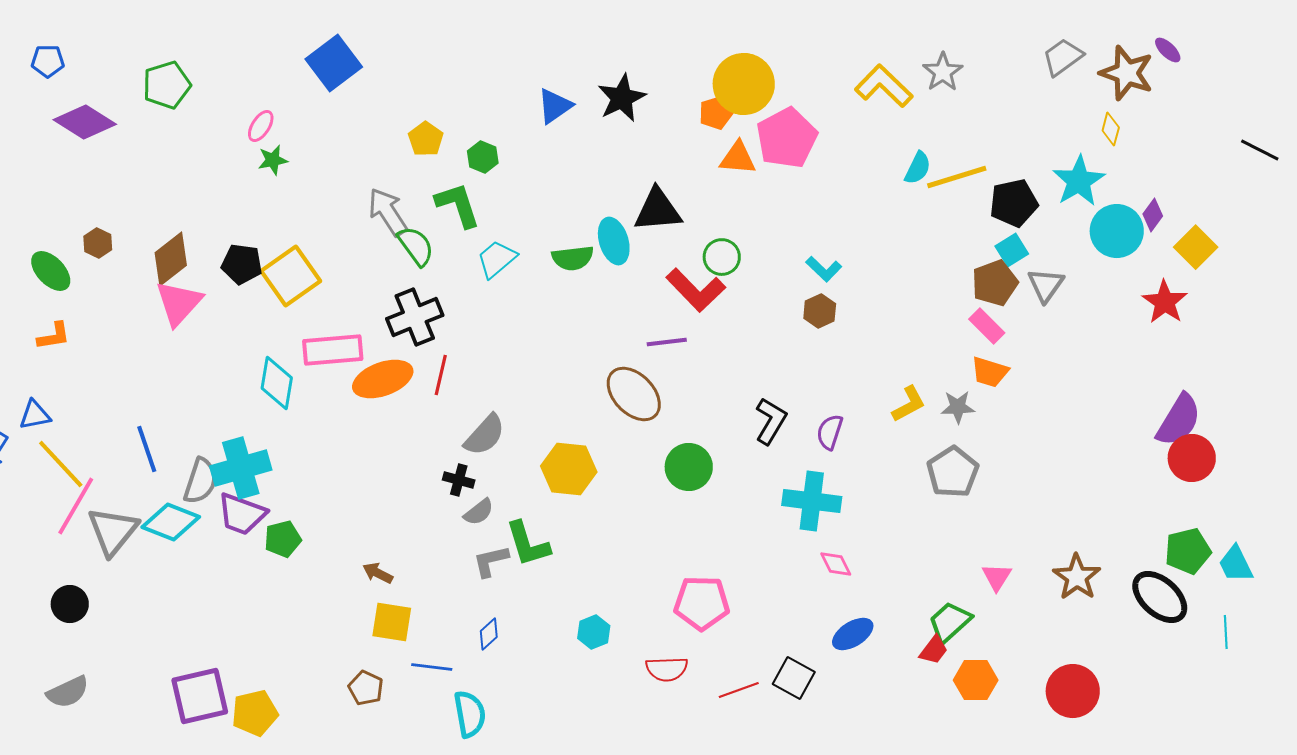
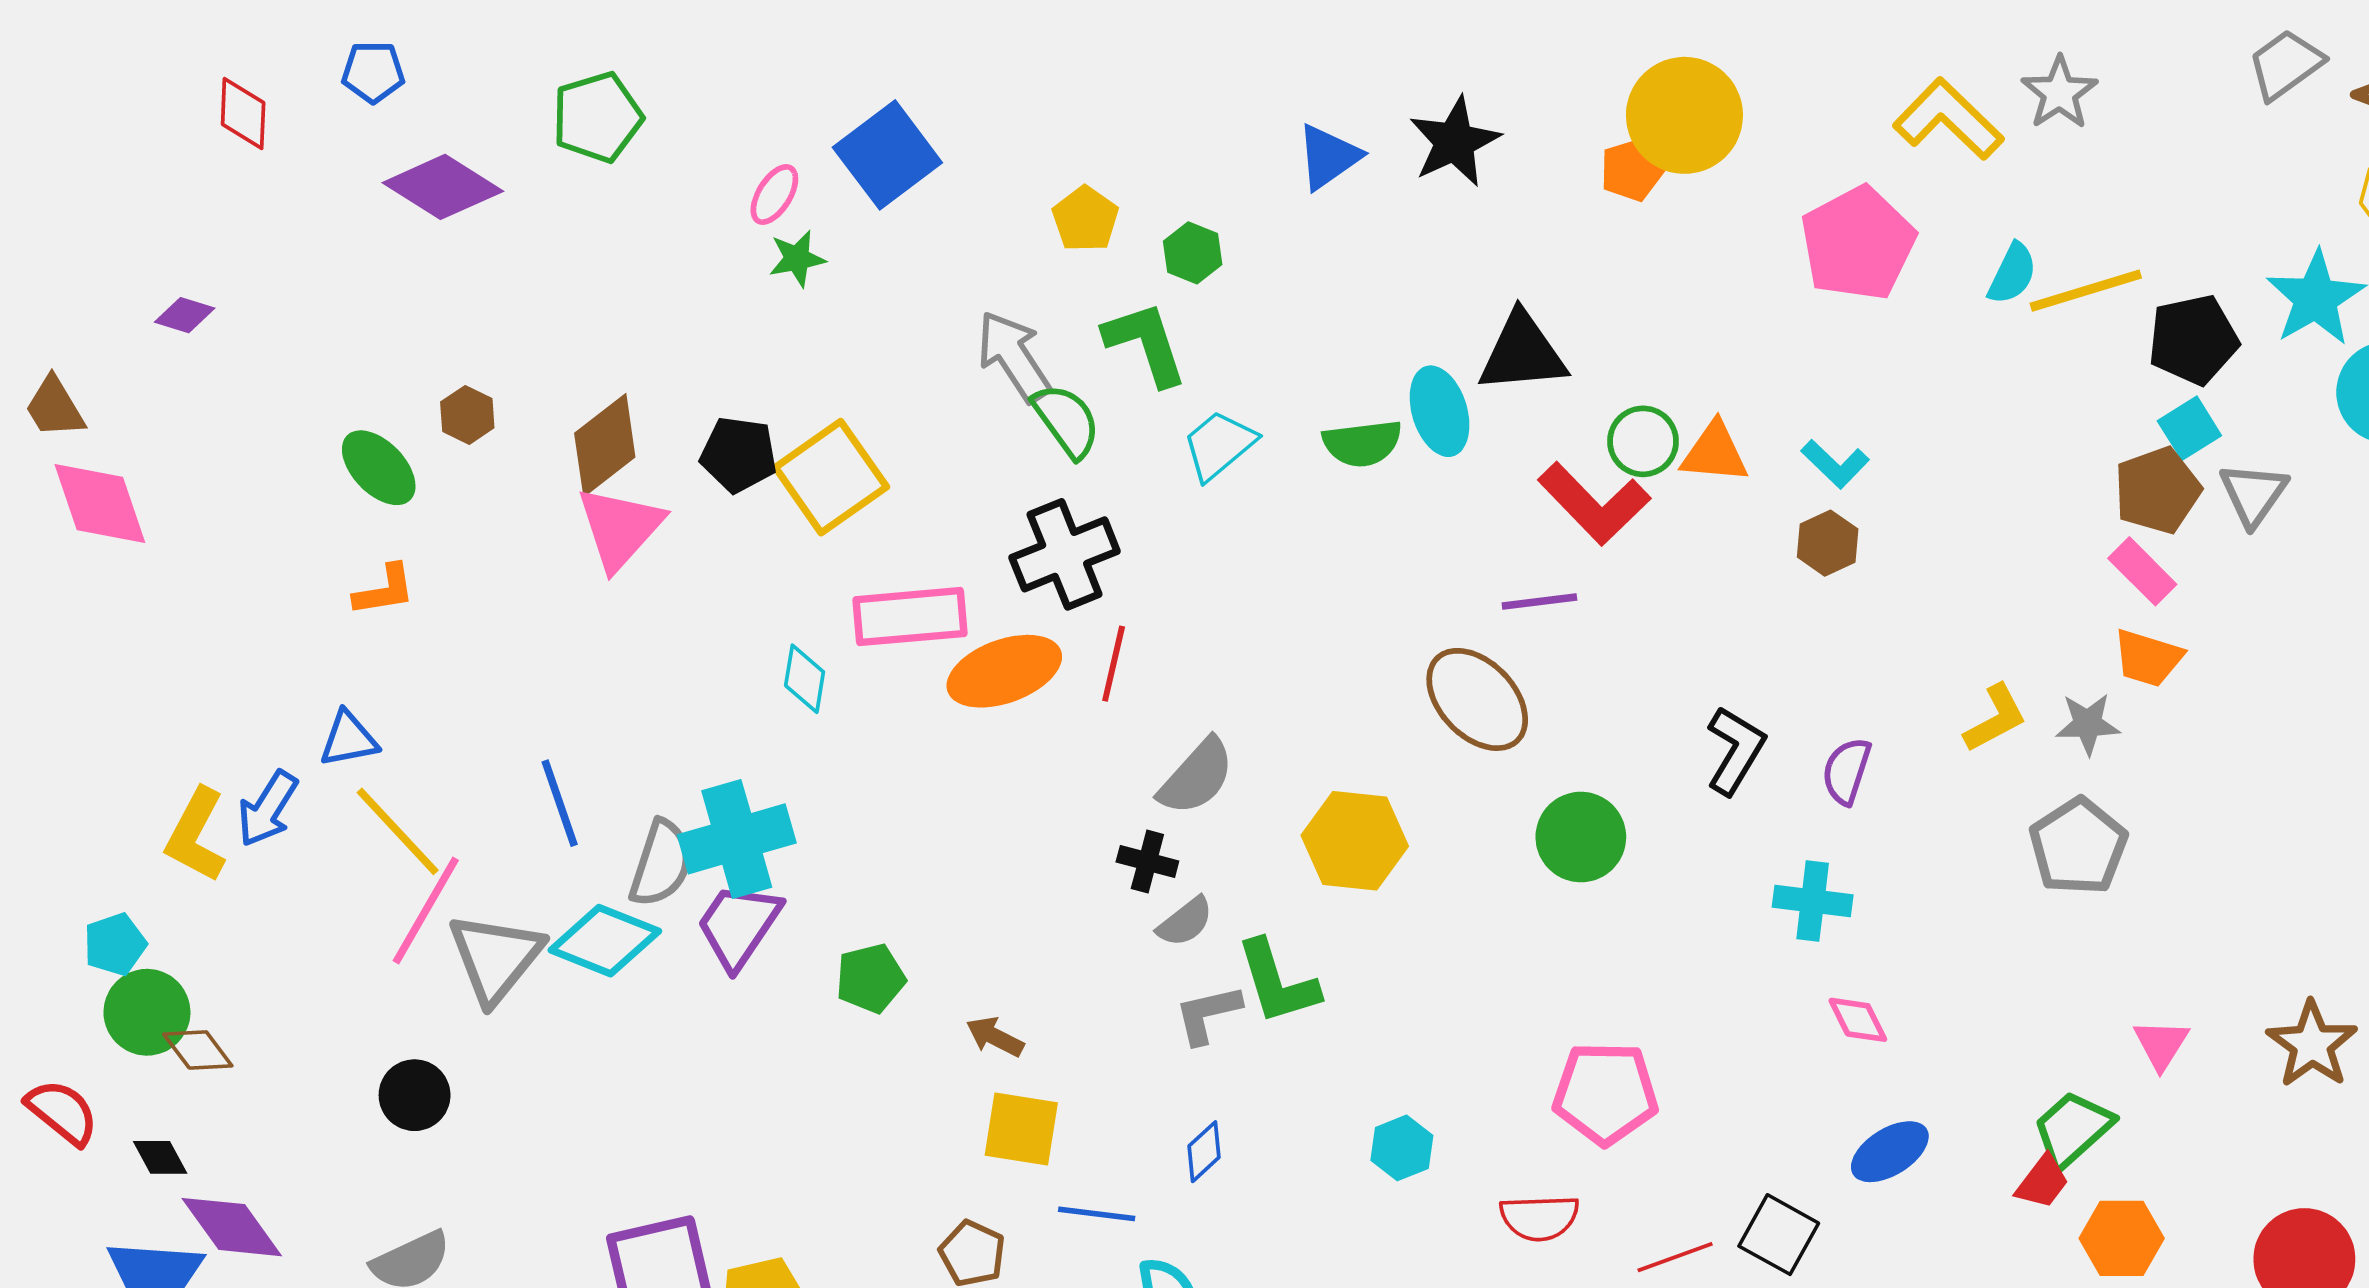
blue square: (334, 63) -> (887, 155), moved
pink pentagon: (787, 138) -> (1858, 243), moved
orange triangle: (738, 158) -> (1715, 453), moved
cyan diamond: (277, 383) -> (805, 679), size x0.7
cyan cross: (812, 501) -> (1813, 901), size x0.7
purple trapezoid: (242, 514) -> (739, 926), turned 104
green pentagon: (283, 539) -> (870, 978), moved

